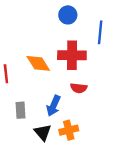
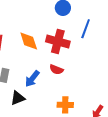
orange cross: (69, 130) -> (65, 105), moved
black triangle: (43, 132) -> (18, 98), turned 35

